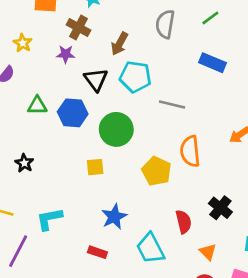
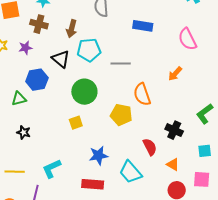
purple star: (66, 54) -> (25, 48), moved
green triangle: (37, 106) -> (19, 99), moved
blue hexagon: (73, 113) -> (37, 80), moved
blue star: (114, 217) -> (98, 155), turned 30
red rectangle: (97, 252) -> (93, 184), size x1.5

